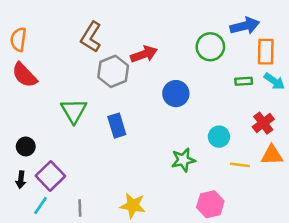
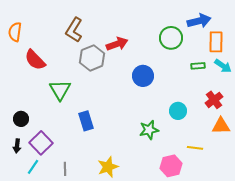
red semicircle: (25, 75) -> (35, 60), moved
blue rectangle: (117, 126) -> (86, 121), moved
yellow line: (240, 165) -> (195, 148), moved
yellow star: (133, 206) -> (108, 167), turned -30

